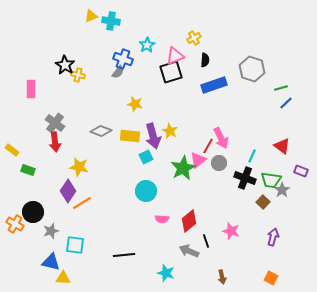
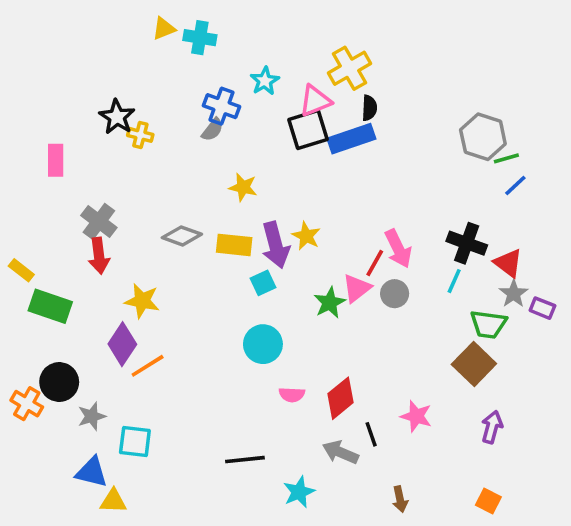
yellow cross: (194, 38) -> (350, 68), size x1.6
gray hexagon: (252, 69) -> (483, 137), moved
blue rectangle: (214, 85) -> (351, 139), moved
green star: (183, 168) -> (330, 303), size x0.7
green rectangle: (28, 170) -> (50, 306), size x1.6
black cross: (245, 178) -> (467, 243), moved
gray star: (282, 190) -> (514, 294), moved
brown square: (263, 202) -> (474, 364), size x1.6
black line: (124, 255) -> (245, 460), moved
cyan star: (166, 273) -> (299, 492), turned 30

